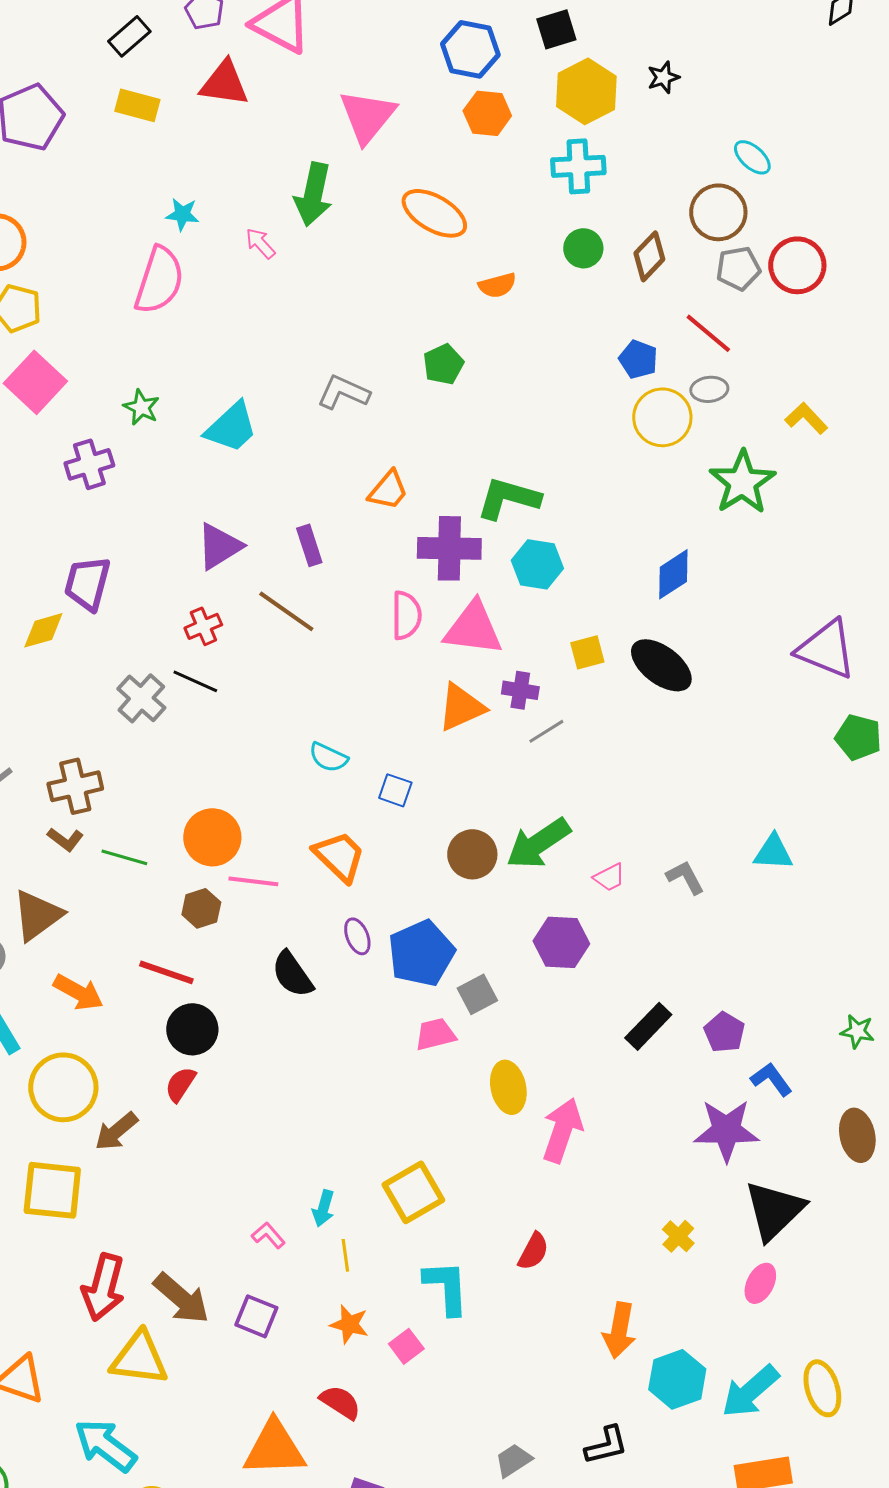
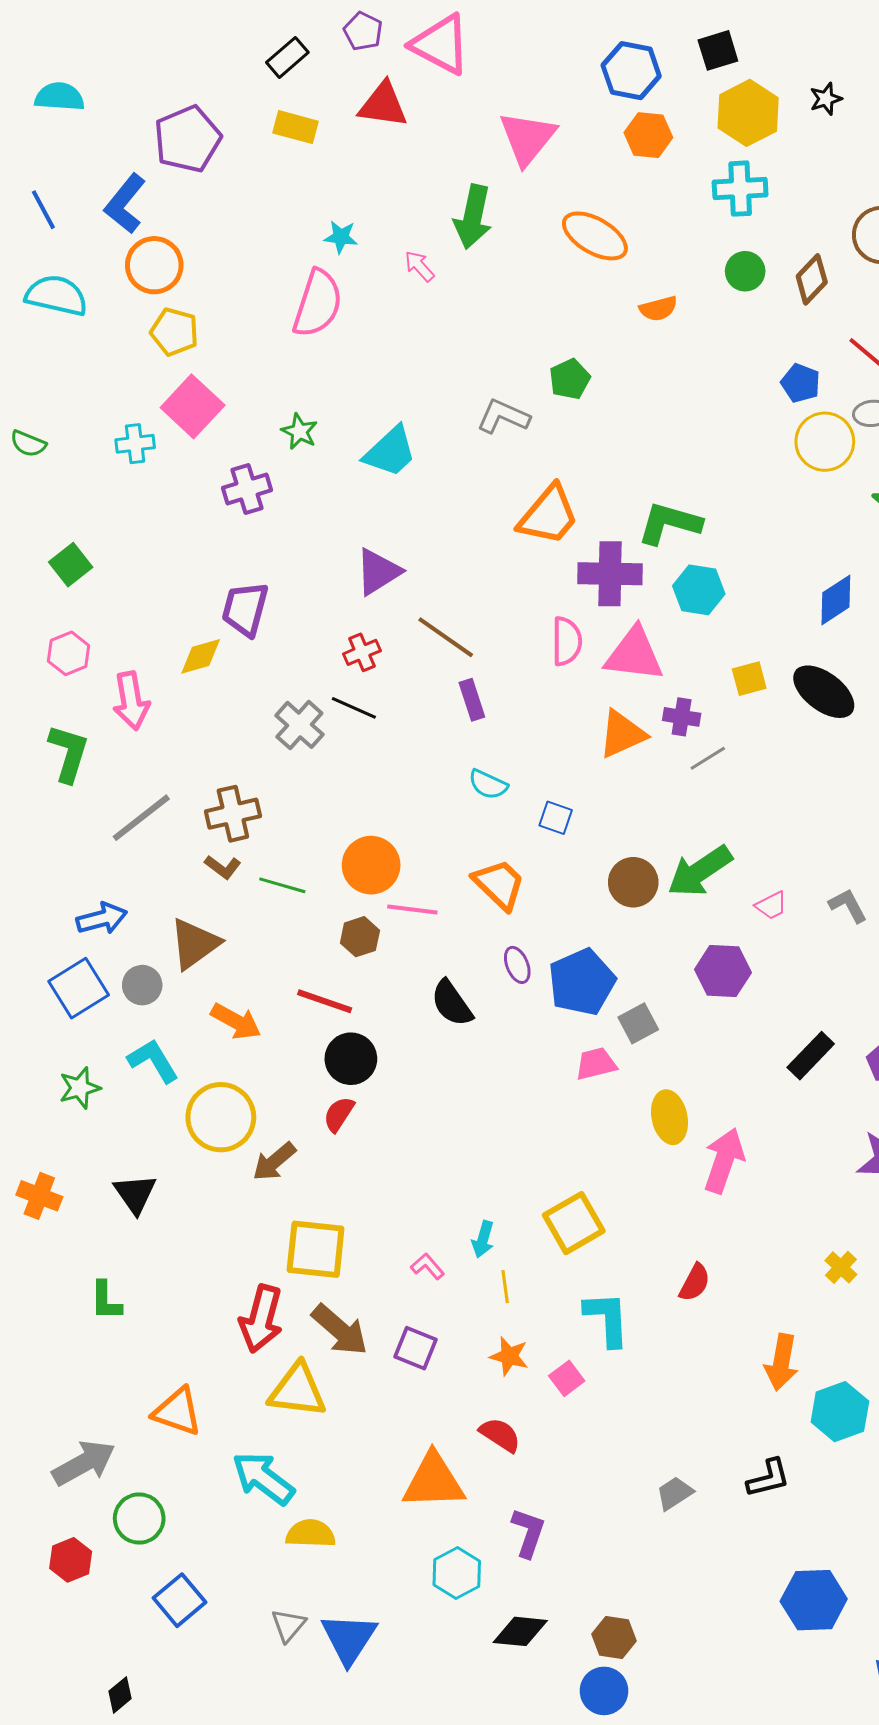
green pentagon: (443, 364) -> (570, 379), moved
orange trapezoid: (388, 490) -> (549, 515), size x1.5
purple rectangle: (309, 545) -> (472, 700), moved
yellow square: (52, 1190) -> (316, 1249), moved

